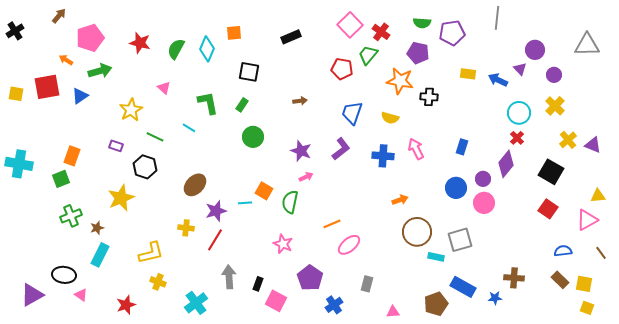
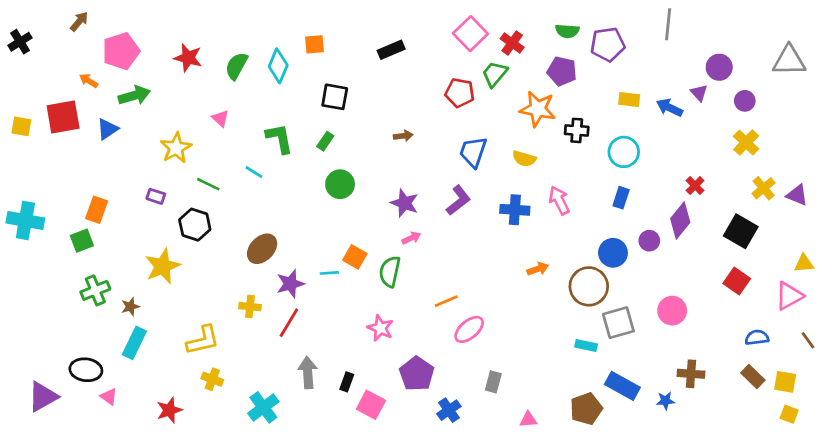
cyan circle: (519, 113) -> (624, 152), moved
pink circle: (484, 203) -> (672, 311), moved
brown circle: (417, 232) -> (589, 286), moved

